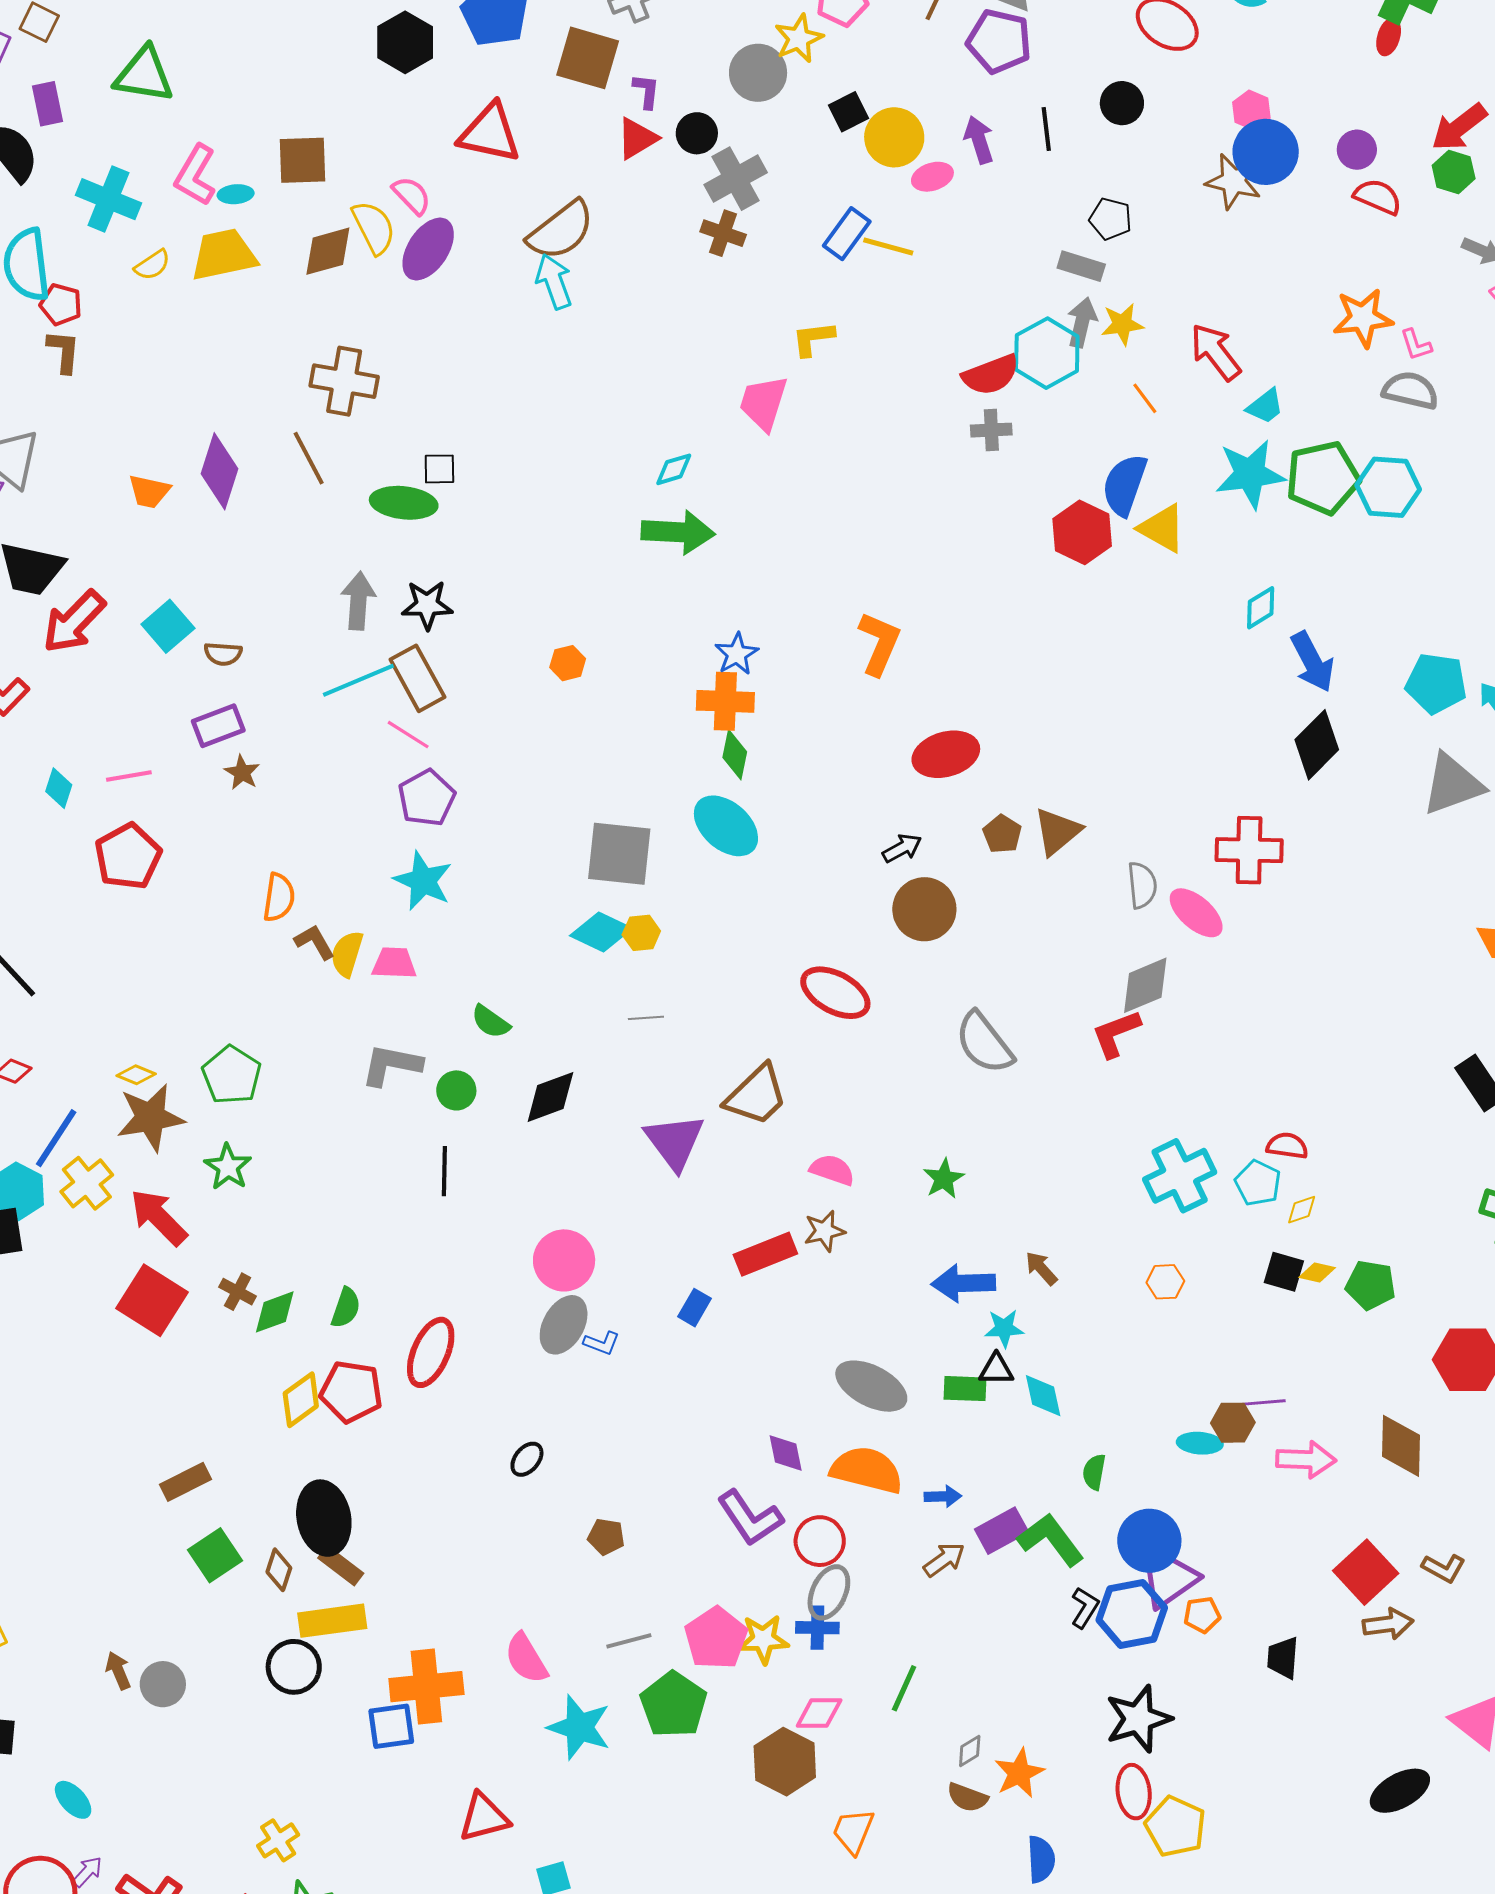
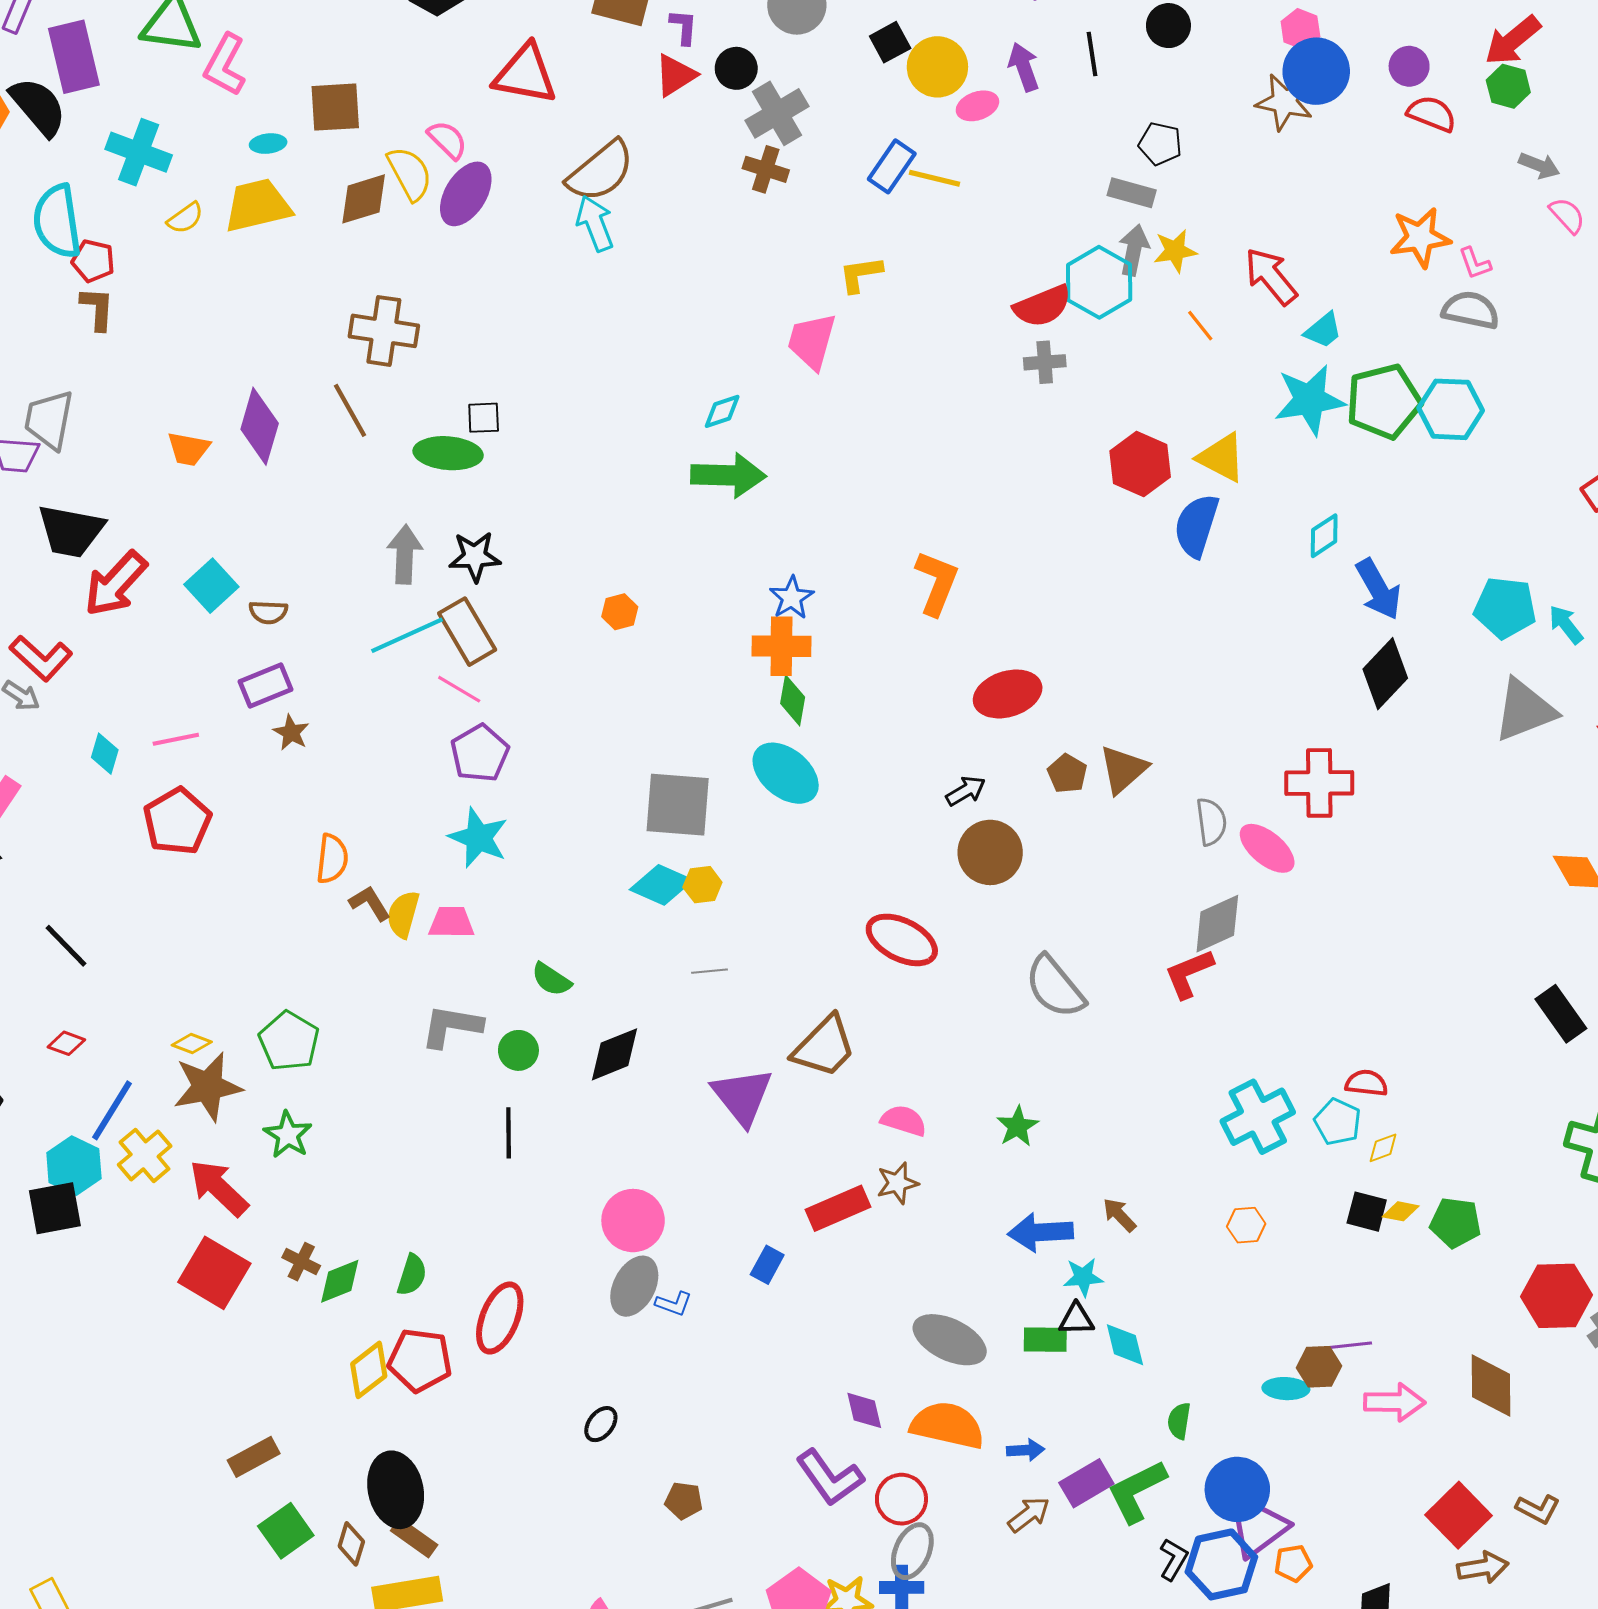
purple rectangle: (48, 104) -> (74, 57), size x1.6
pink L-shape: (195, 175) -> (225, 65), moved
blue semicircle: (1125, 485) -> (1196, 526), moved
green L-shape: (1051, 1540) -> (1137, 1491), turned -78

